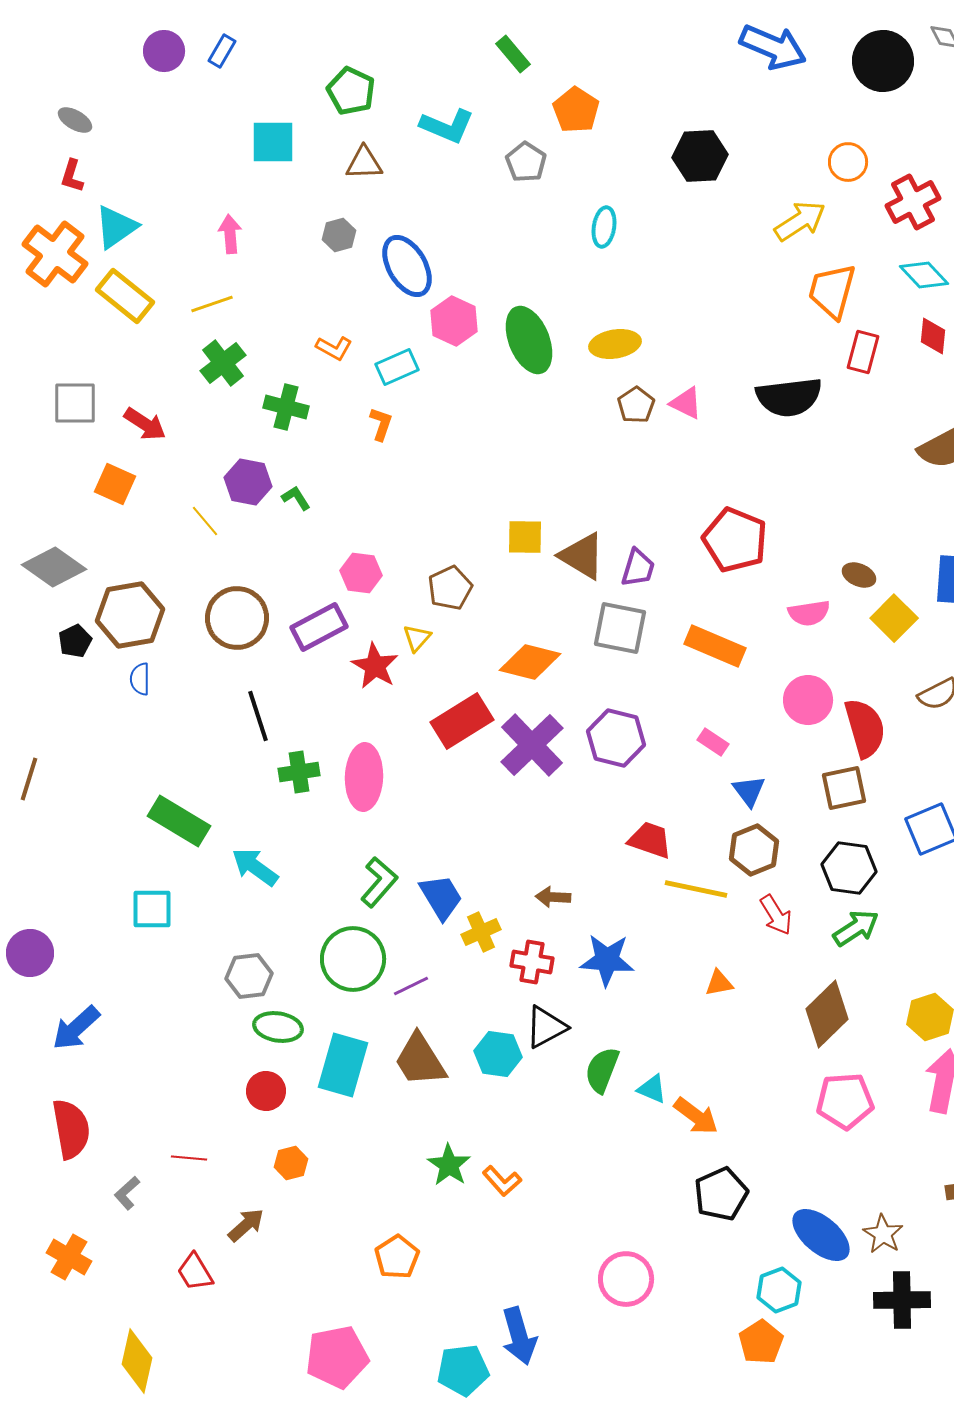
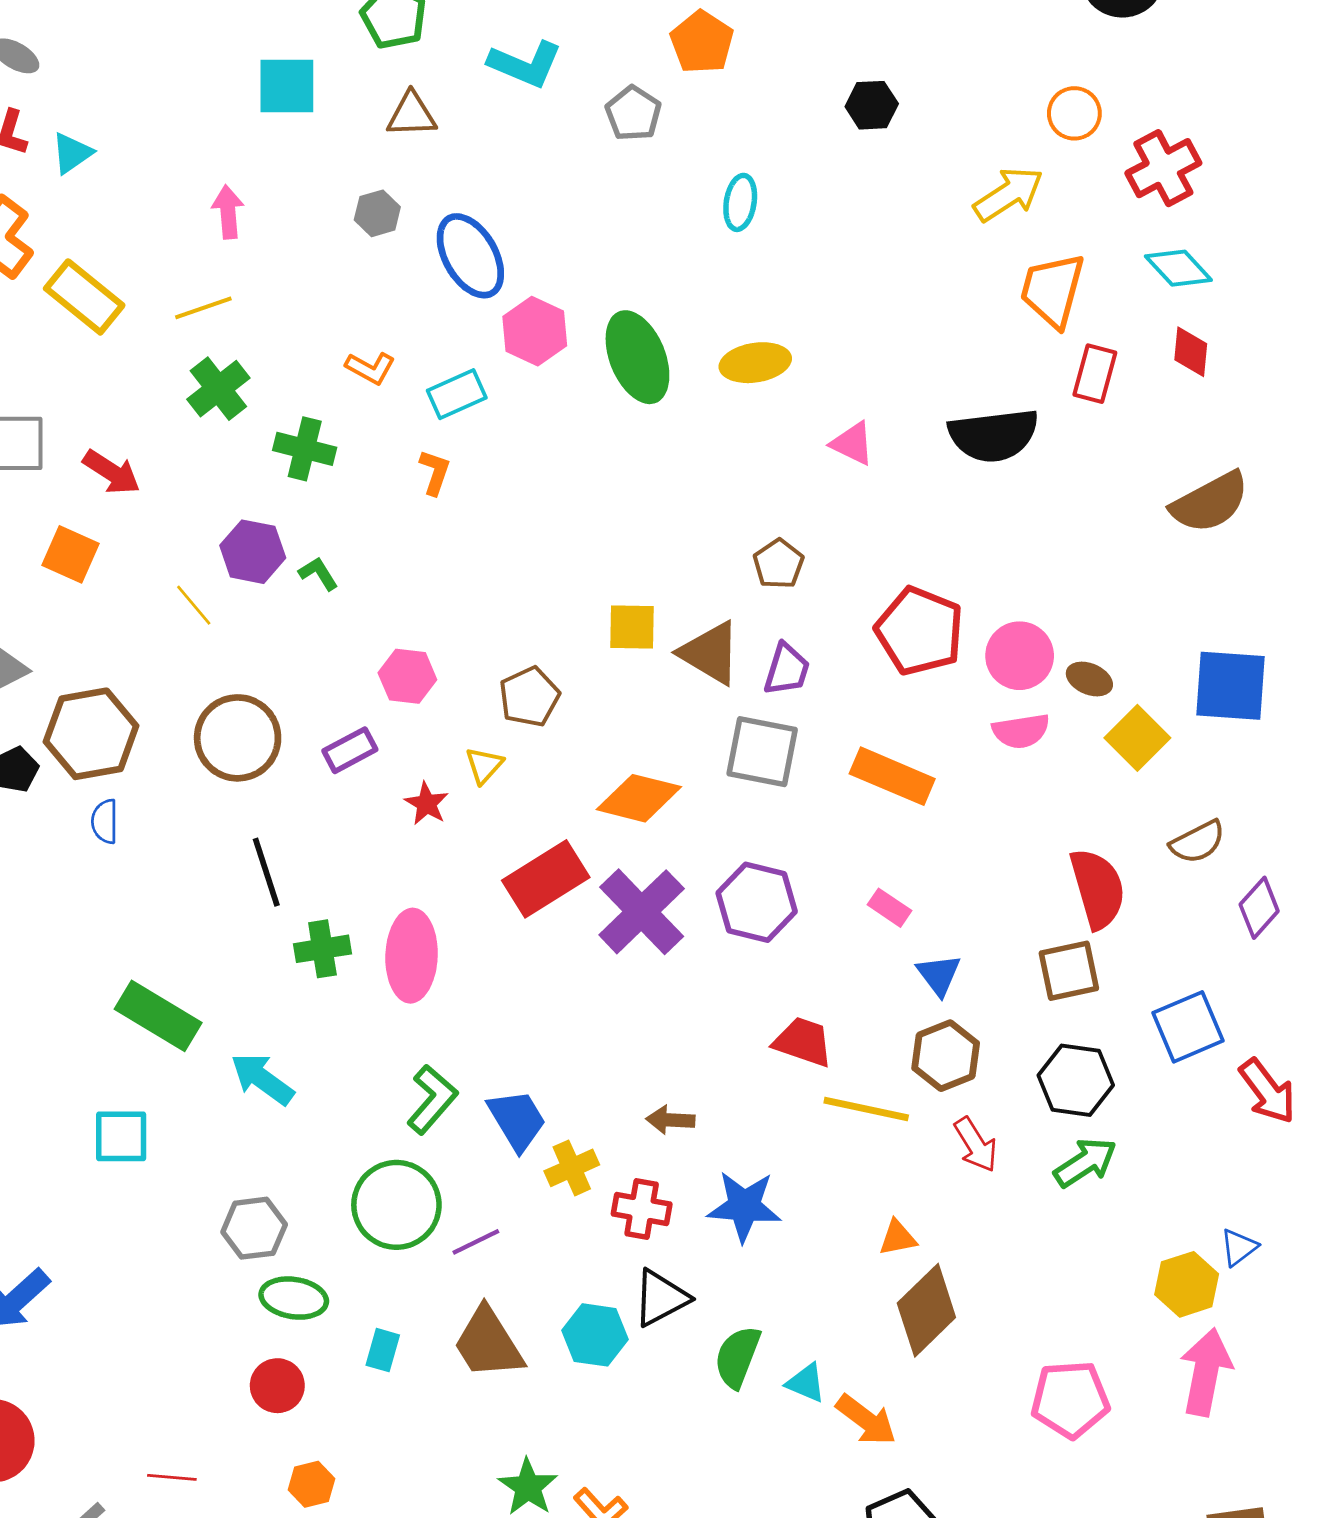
black hexagon: (700, 156) -> (872, 105), size x0.7
cyan triangle: (116, 227) -> (72, 153), moved, size x0.7
brown pentagon: (636, 405) -> (779, 564), moved
purple rectangle: (319, 627) -> (350, 750), size x0.7
red star: (375, 666) -> (427, 804), size x0.7
pink circle: (808, 700) -> (1020, 656), moved
brown diamond: (827, 1014) -> (926, 1310), moved
cyan rectangle: (343, 1065) -> (383, 1350), size x0.5

